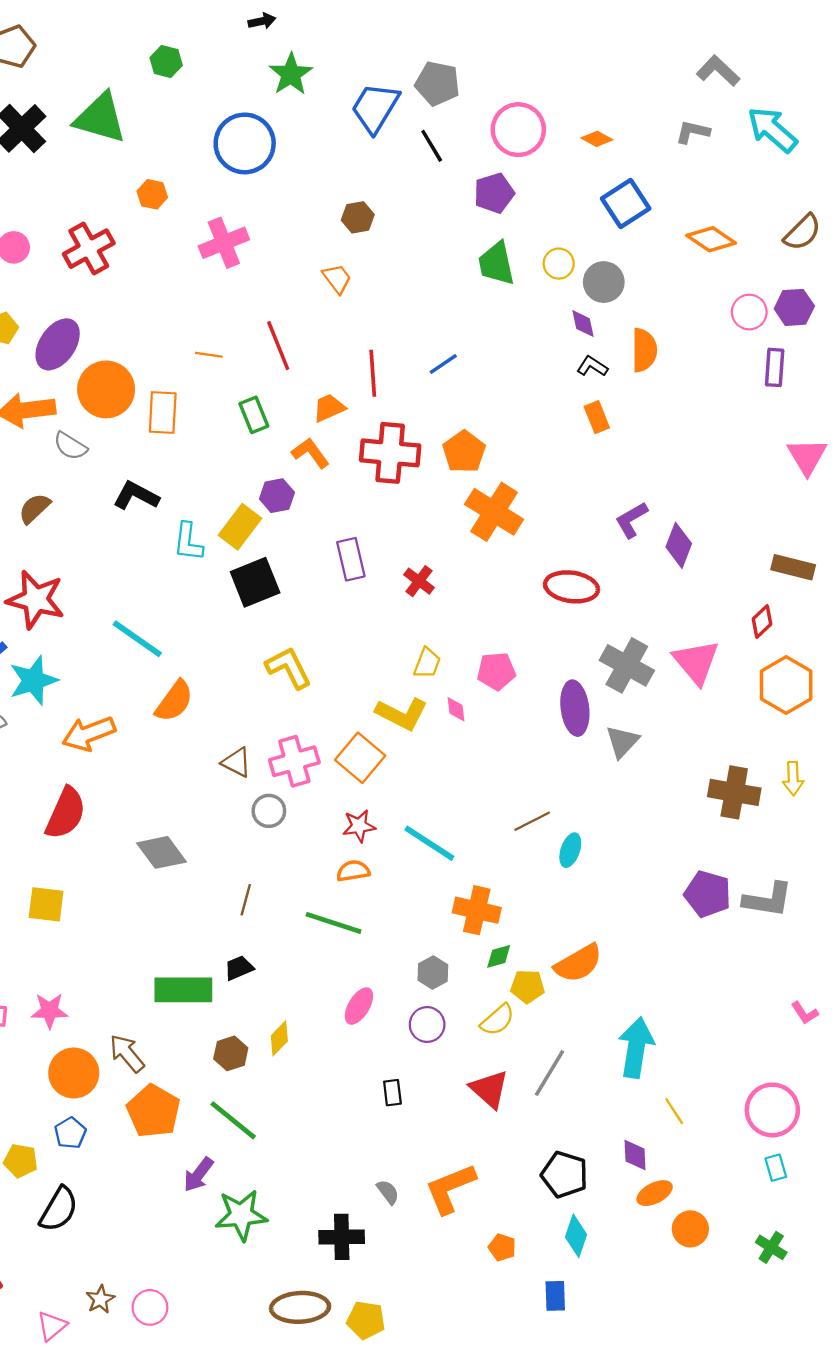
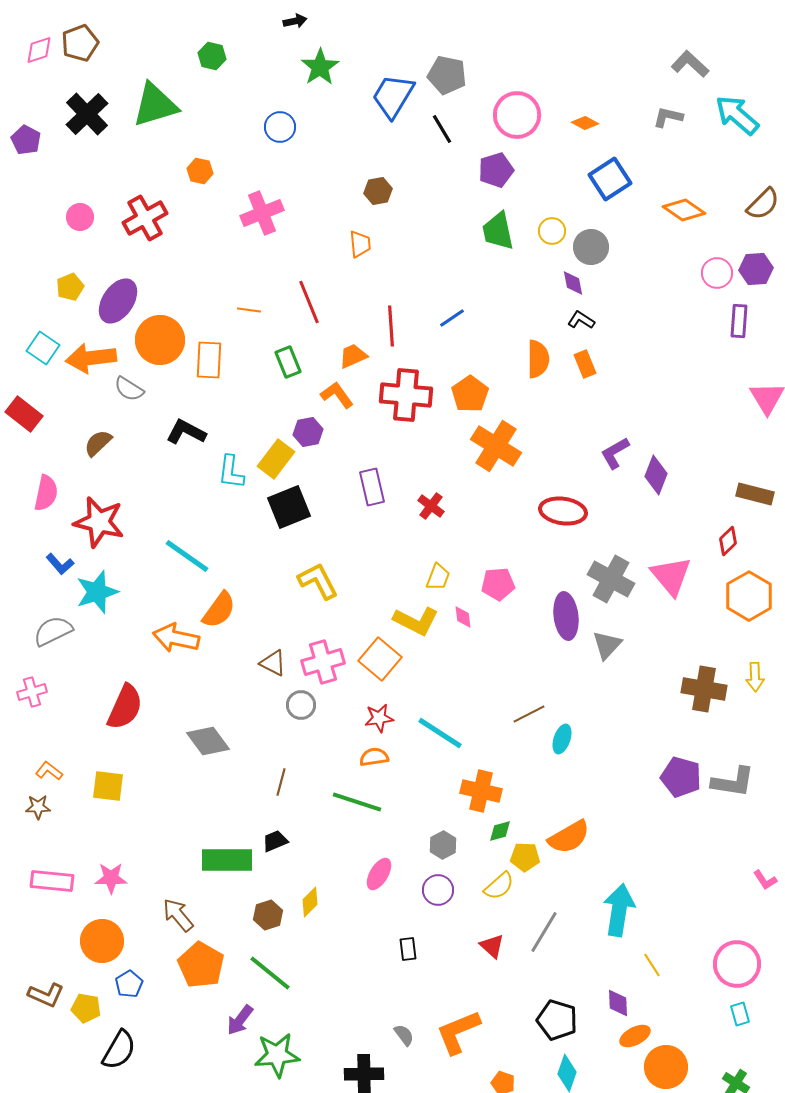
green triangle: (100, 118) -> (155, 105), turned -33
blue circle: (245, 143) -> (280, 127), size x0.6
orange trapezoid: (337, 279) -> (360, 244), turned 32
orange semicircle: (644, 350) -> (538, 359), moved
orange arrow: (89, 734) -> (176, 638), moved, turned 33
orange circle: (74, 1073) -> (102, 941), moved
red triangle: (489, 1089) -> (492, 946), size x0.7
orange circle: (690, 1229) -> (666, 1067), size x1.4

